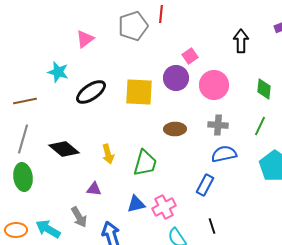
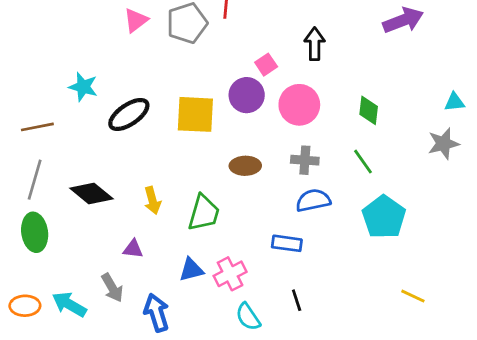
pink triangle: (85, 39) -> (136, 20), moved
black arrow: (241, 41) -> (315, 44), moved
green line: (260, 126) -> (363, 162), turned -60
blue rectangle: (205, 185) -> (287, 243), turned 70

